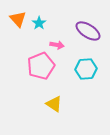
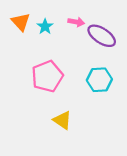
pink arrow: (57, 45) -> (76, 22), moved

